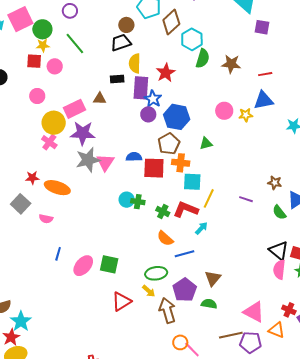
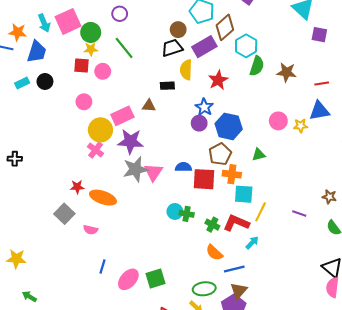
purple rectangle: (141, 88) -> (204, 47), moved, turned 55
green square: (109, 264) -> (155, 279), turned -30
brown triangle: (213, 278) -> (239, 291), moved

